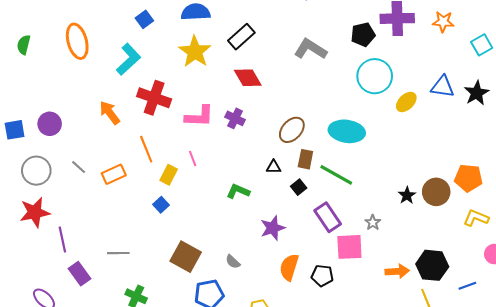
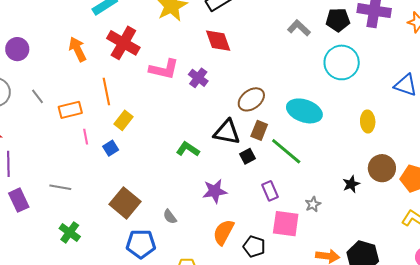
gray L-shape: (310, 49) -> (299, 28), moved, size x0.7
yellow ellipse: (406, 102) -> (368, 121), moved, turned -60
pink line: (193, 159) -> (86, 137), moved
black triangle: (274, 167) -> (227, 132), size x1.8
brown circle: (436, 192) -> (382, 168), moved
purple rectangle: (328, 217) -> (270, 191), size x0.7

